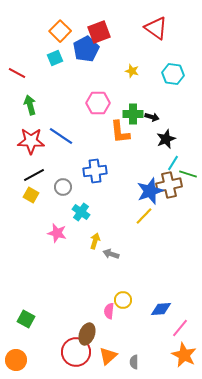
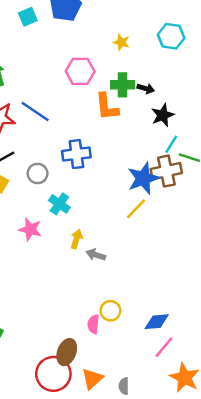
yellow star: (132, 71) -> (121, 42), moved
pink line: (180, 328) -> (164, 347), moved

